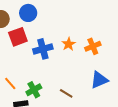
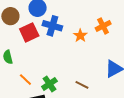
orange cross: (93, 46) -> (103, 26), moved
blue cross: (43, 49) -> (52, 26), moved, turned 36

